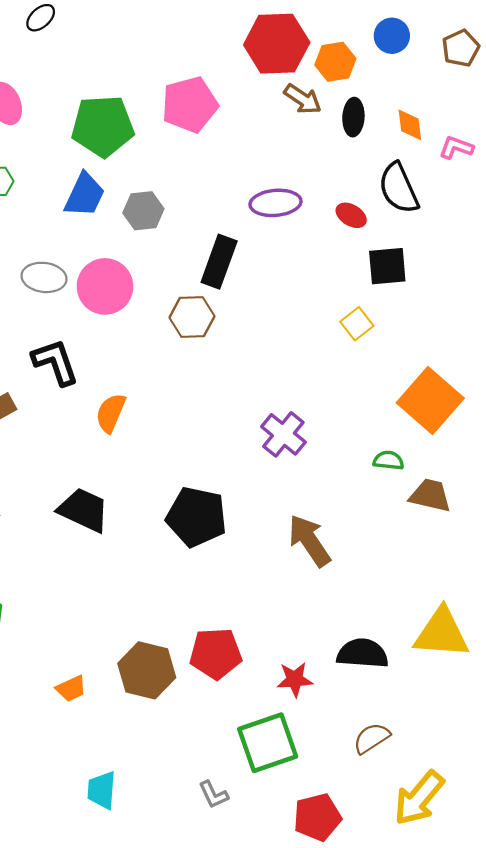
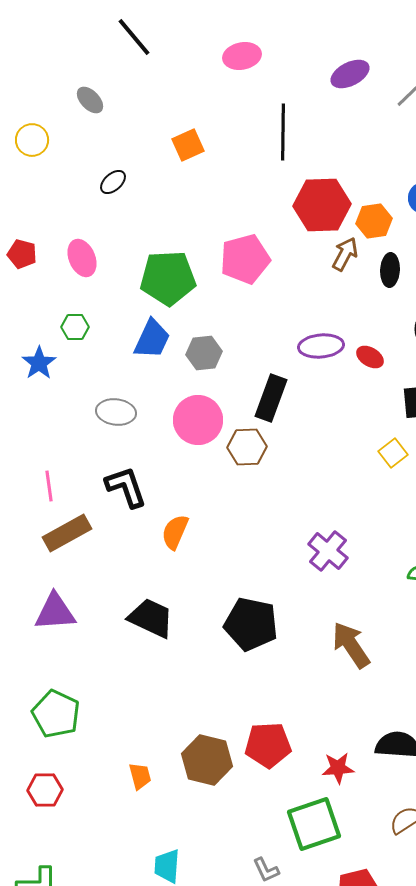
brown arrow: (303, 99) -> (345, 254), turned -96
red ellipse: (351, 215) -> (370, 357), moved
pink circle: (105, 286) -> (198, 420), moved
orange trapezoid: (71, 688) -> (140, 776), turned -80

